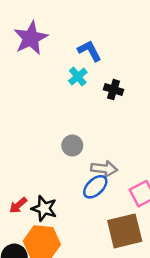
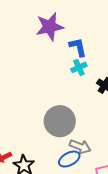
blue L-shape: (90, 51) -> (78, 47), moved
gray circle: (72, 145) -> (60, 121), size x1.8

